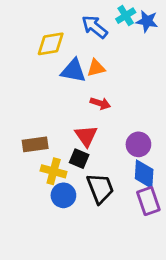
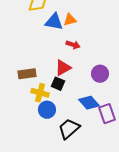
red triangle: (86, 136) -> (63, 68), turned 36
blue diamond: (144, 174) -> (89, 103), moved, turned -45
black trapezoid: (100, 188) -> (69, 129), moved, turned -110

